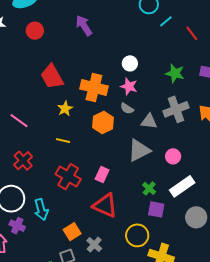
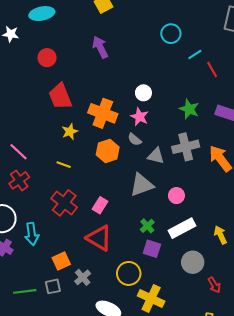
cyan line: (166, 21) -> (195, 55), moved
red circle: (35, 31) -> (47, 58), moved
pink line: (19, 121) -> (18, 152), moved

